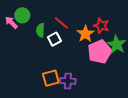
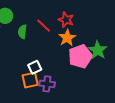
red star: (101, 26) -> (66, 20), moved
white square: (54, 39) -> (35, 67), moved

